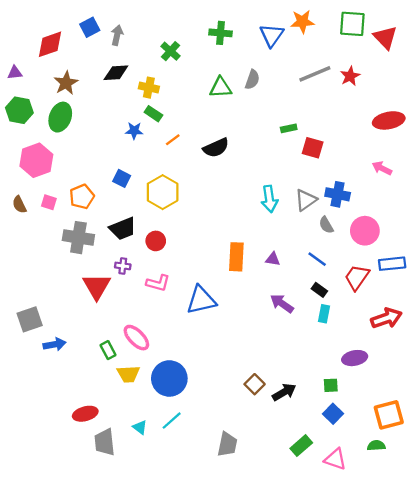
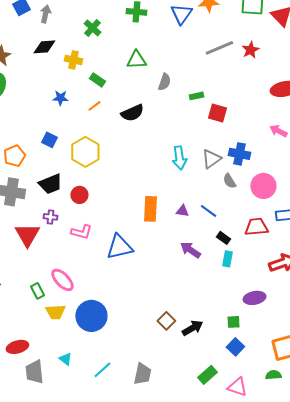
gray semicircle: (252, 80) -> (164, 82), moved
green rectangle: (153, 114) -> (97, 80), moved
blue line: (317, 259) -> (208, 211), moved
red trapezoid: (357, 277) -> (256, 227), turned 50
cyan line: (172, 421) -> (102, 370), moved

